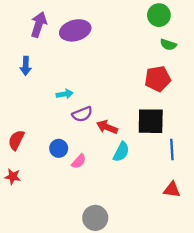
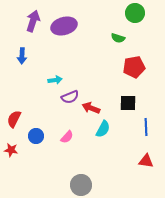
green semicircle: (168, 45) -> (118, 38), moved
black square: (151, 121) -> (128, 103), size x0.7
blue circle: (59, 148) -> (36, 136), moved

